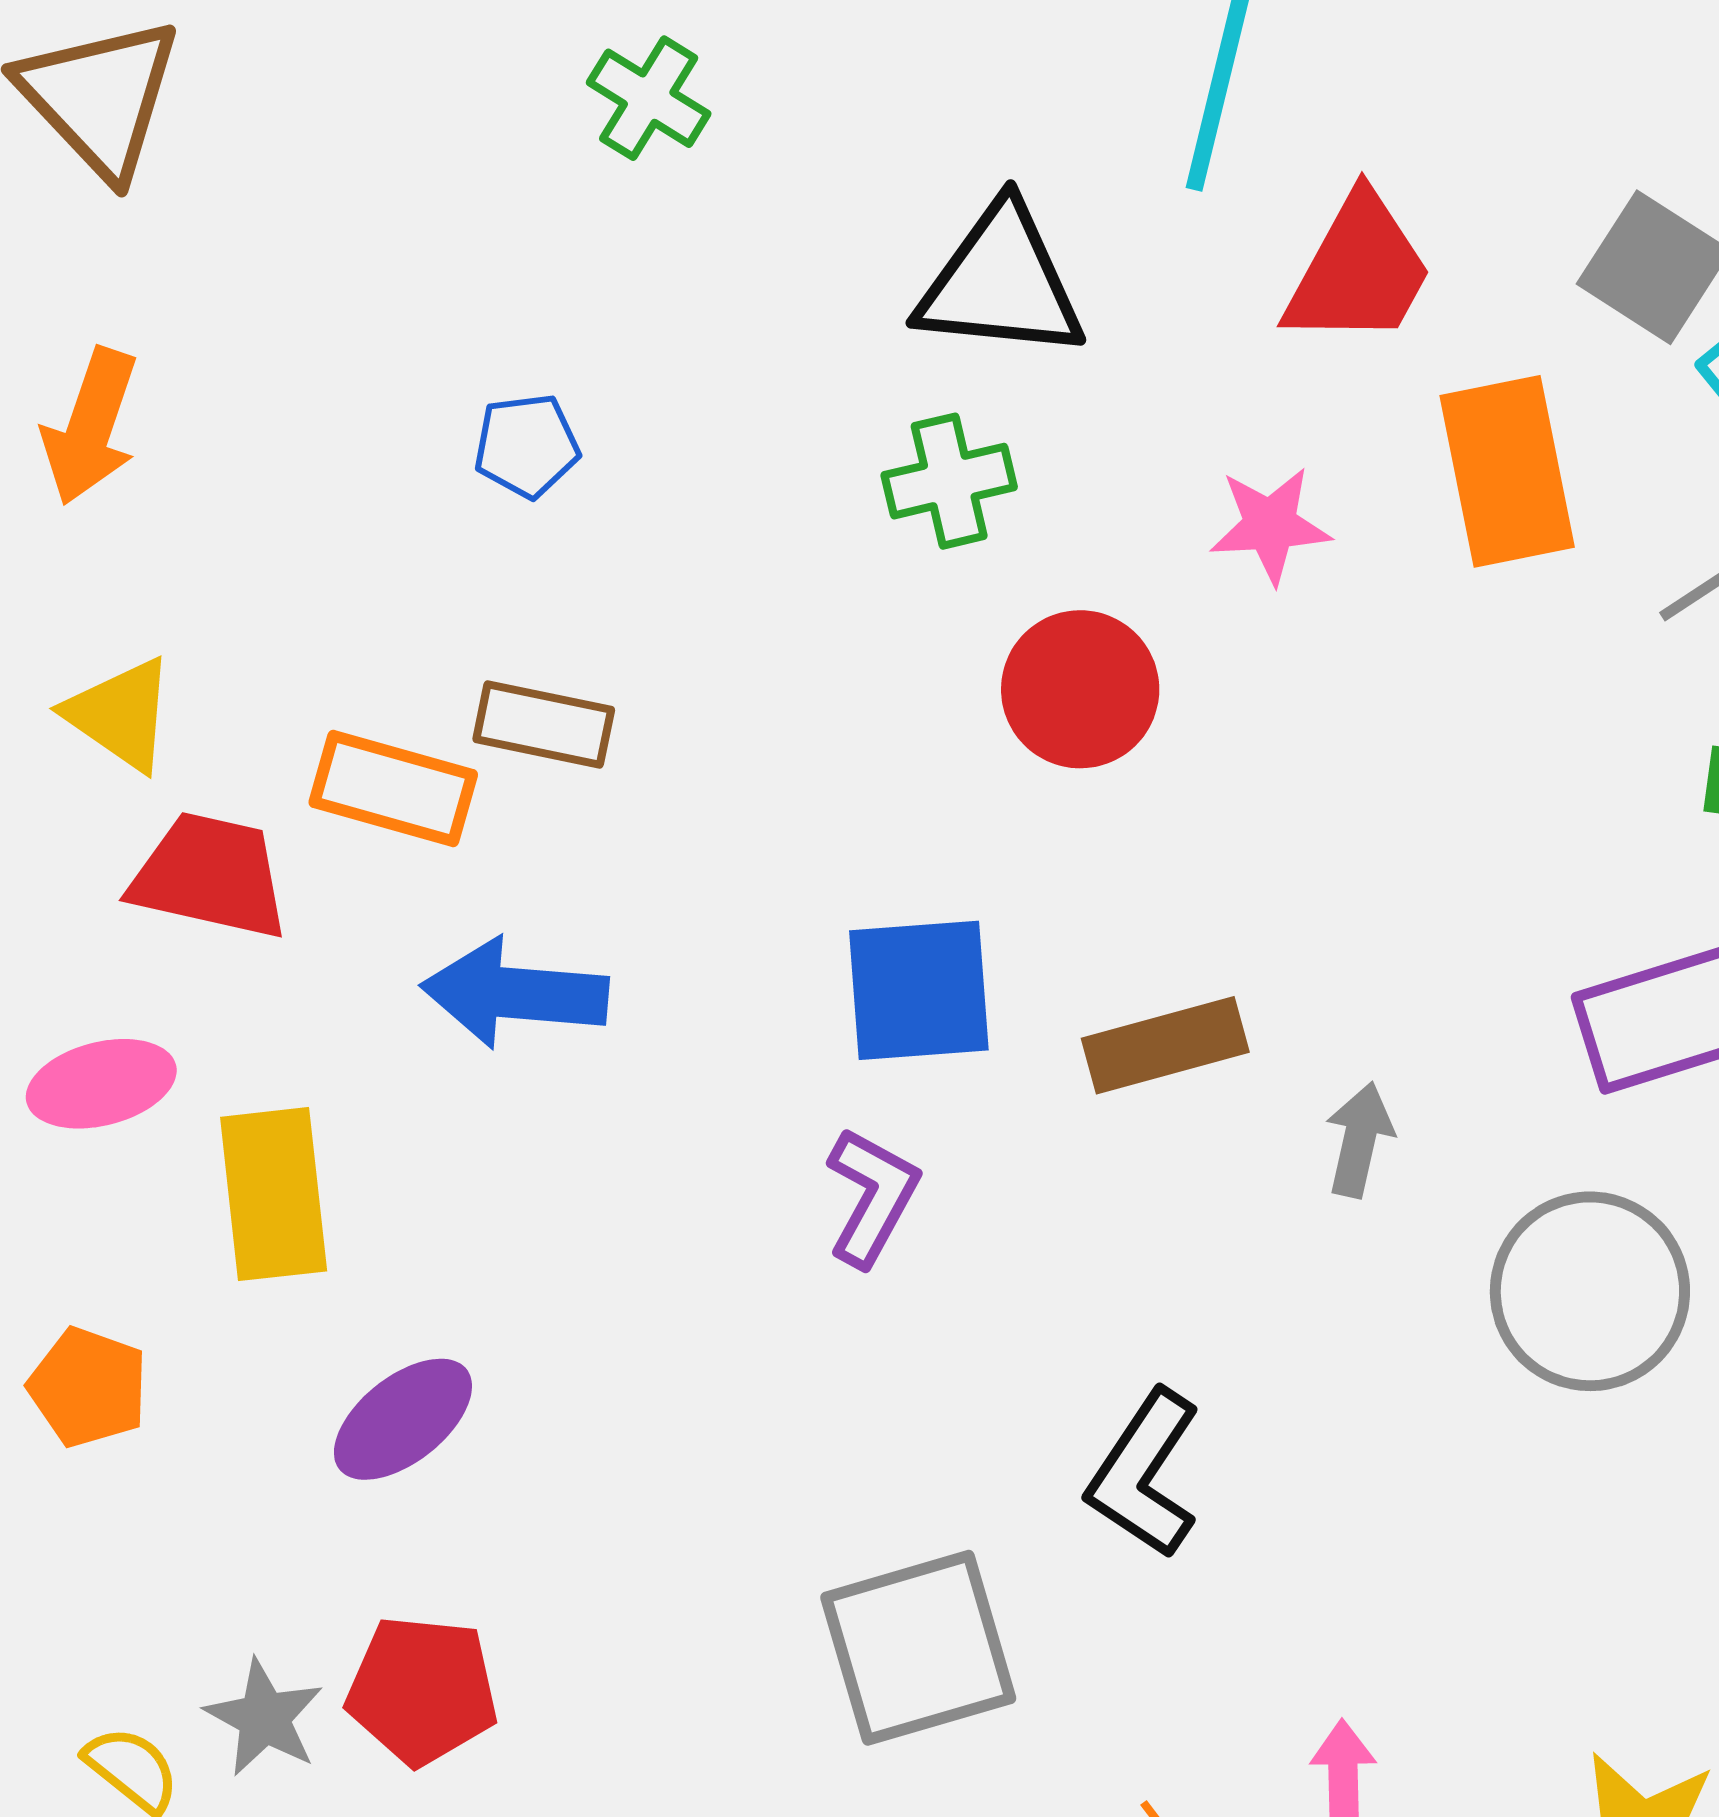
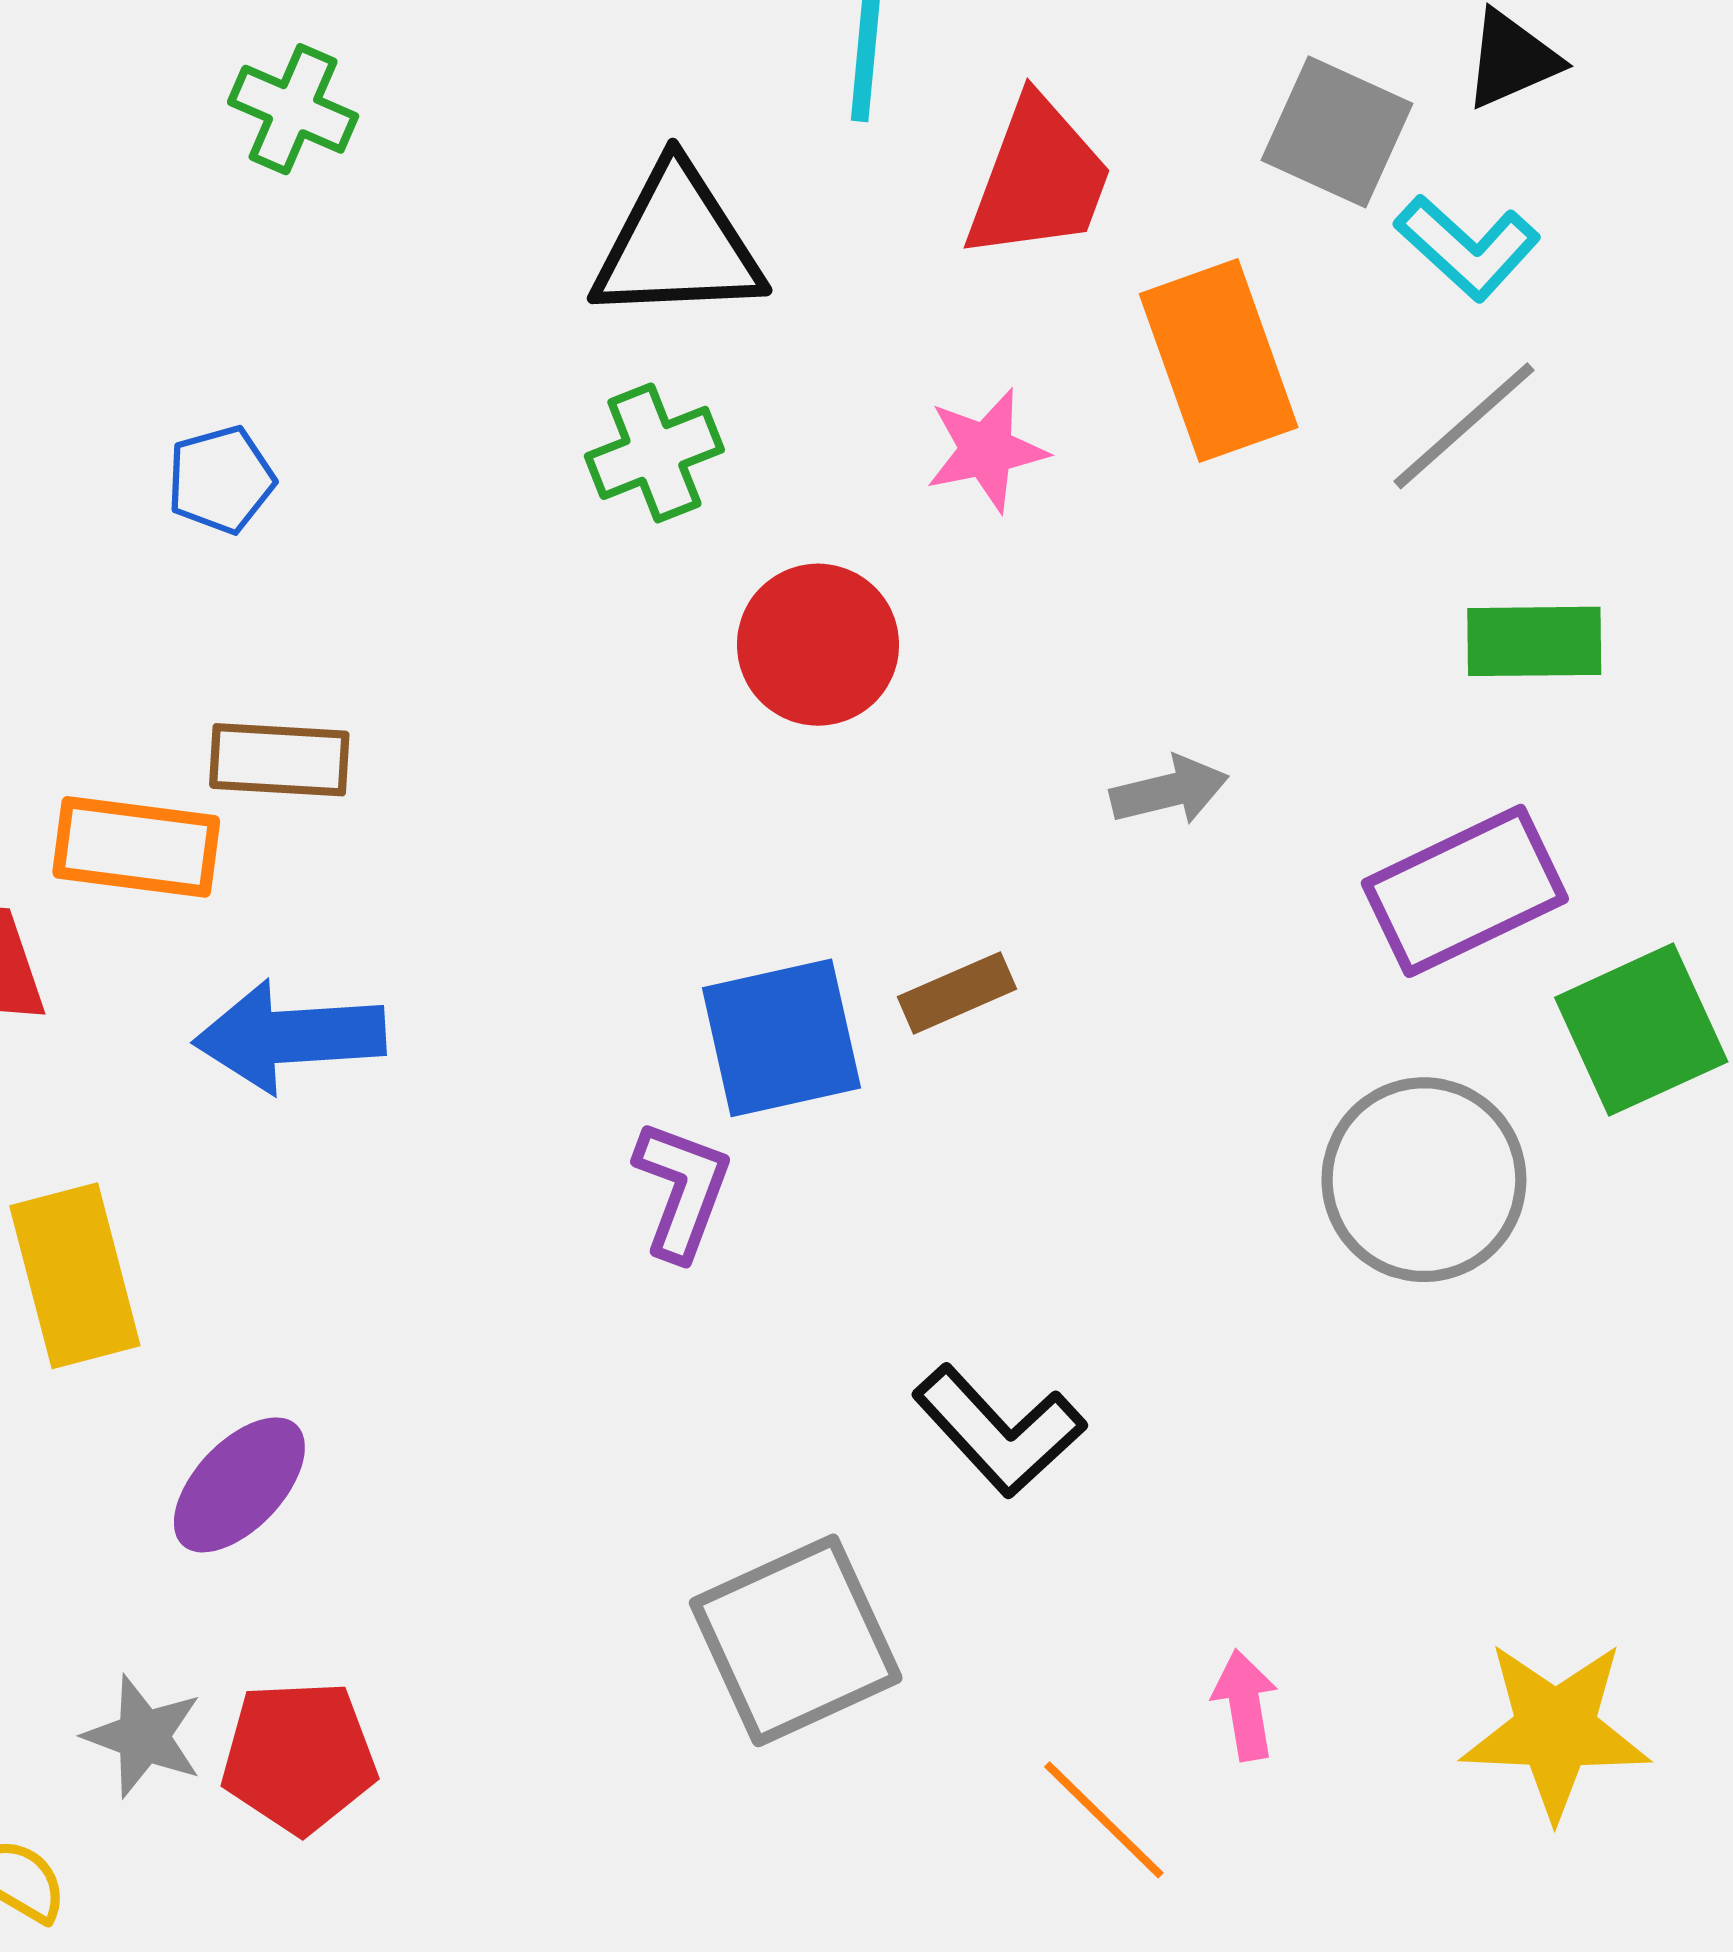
blue square: (919, 990) -> (781, 1038), moved
brown rectangle: (1165, 1045) -> (957, 993), size x0.7
gray arrow: (1359, 1140) -> (1169, 791), moved, turned 72
black L-shape: (1144, 1474) -> (999, 1431), turned -68
gray star: (264, 1718) -> (143, 1736), moved

